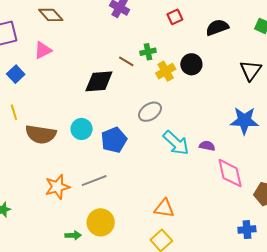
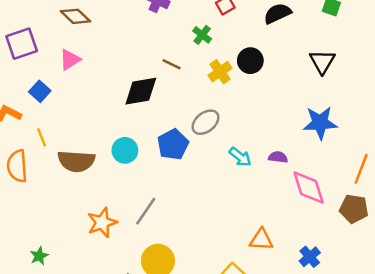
green cross: (148, 52) -> (202, 35), moved, turned -35
blue pentagon: (114, 140) -> (173, 144), moved
cyan arrow: (176, 143) -> (240, 157), size x0.7
gray line: (94, 181) -> (146, 211), turned -30
orange triangle: (164, 208) -> (261, 240), moved
blue cross: (247, 230) -> (310, 257), moved, turned -30

